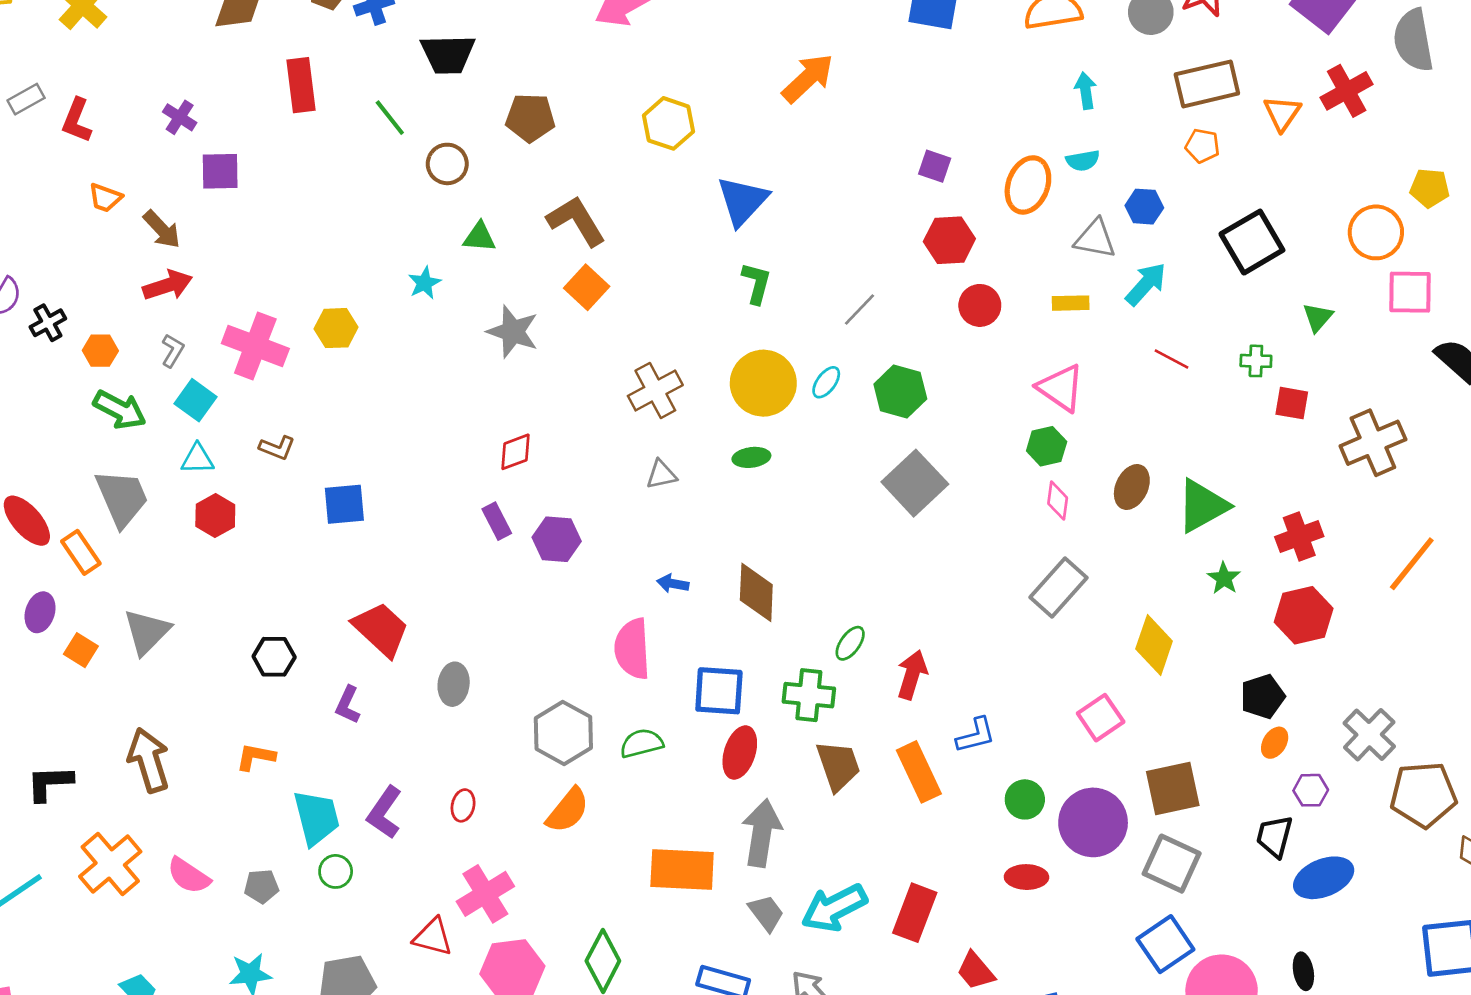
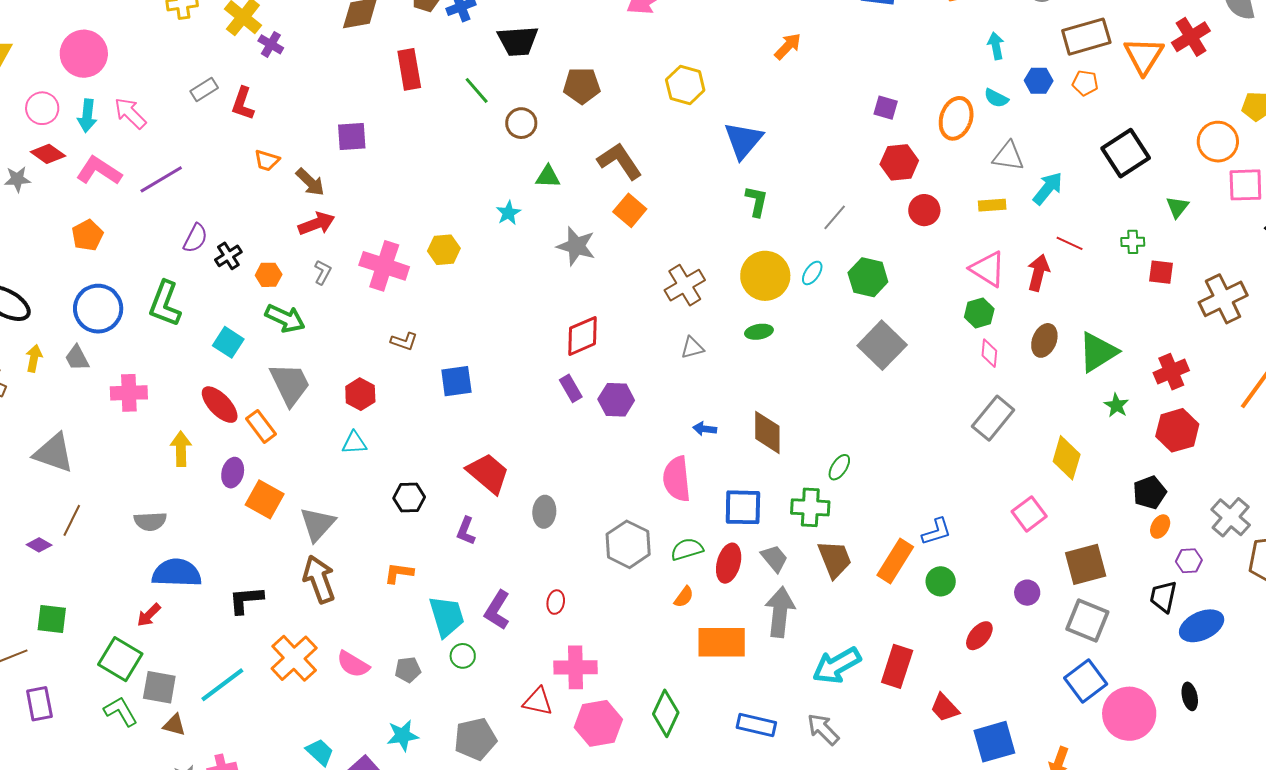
orange arrow: (808, 78) -> (788, 46), size x0.7
orange triangle: (1282, 113) -> (1144, 56), size x1.4
purple cross: (180, 117) -> (271, 44), moved
cyan semicircle: (1083, 160) -> (996, 98), turned 40
blue hexagon: (1144, 207) -> (1039, 81), moved
cyan square: (195, 400) -> (228, 342), moved
red diamond: (516, 452) -> (582, 336), size x1.4
cyan triangle: (197, 459) -> (354, 443), moved
gray triangle: (147, 632) -> (317, 524), moved
orange square: (81, 650) -> (265, 499), size x1.5
red arrow: (912, 675) -> (1038, 273), moved
red ellipse: (740, 753) -> (729, 563), moved
orange rectangle: (919, 772) -> (895, 561), turned 60
green circle: (1025, 799) -> (941, 581), moved
orange semicircle: (568, 810) -> (684, 597), moved, size x0.6
purple circle: (1093, 822) -> (1027, 593), size x0.5
red ellipse: (1026, 877) -> (979, 636), turned -48
pink cross: (485, 894) -> (576, 667), turned 33
gray trapezoid: (766, 913) -> (774, 558), moved

